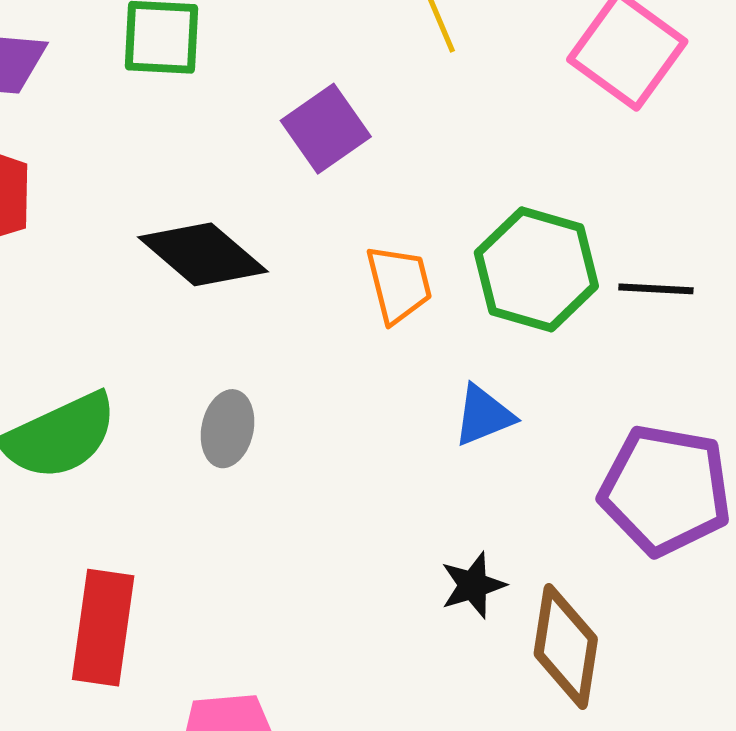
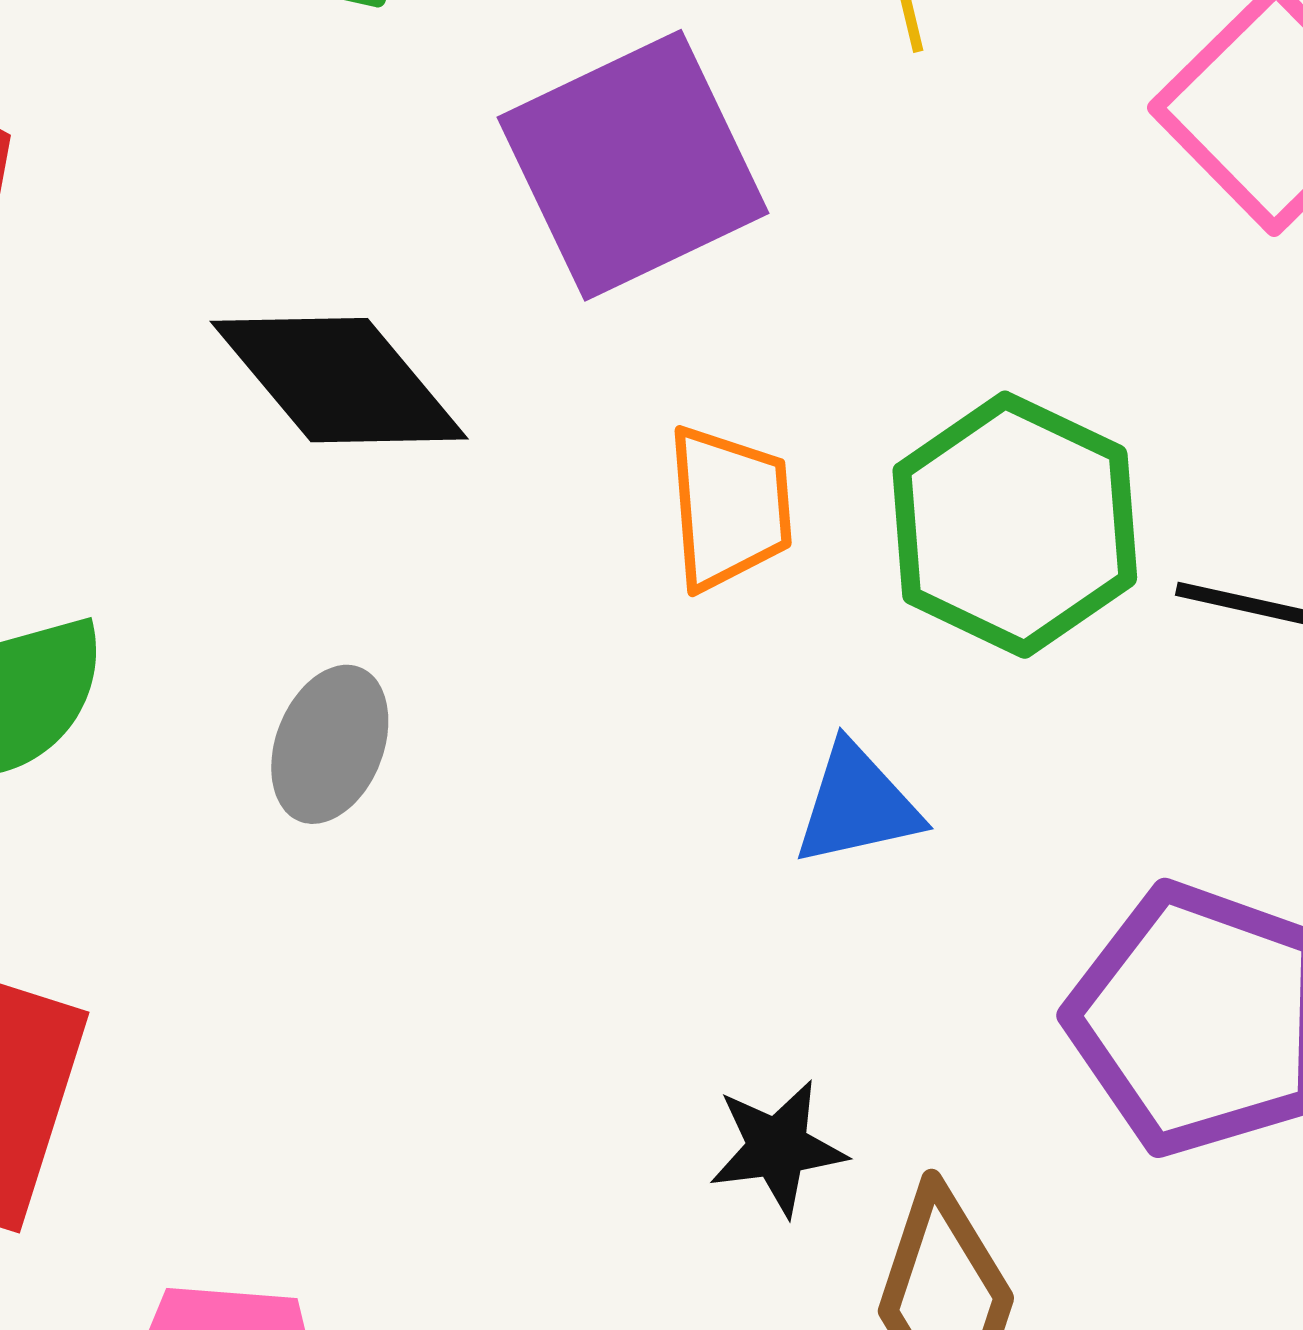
purple square: (326, 129) -> (633, 165), size x1.5

